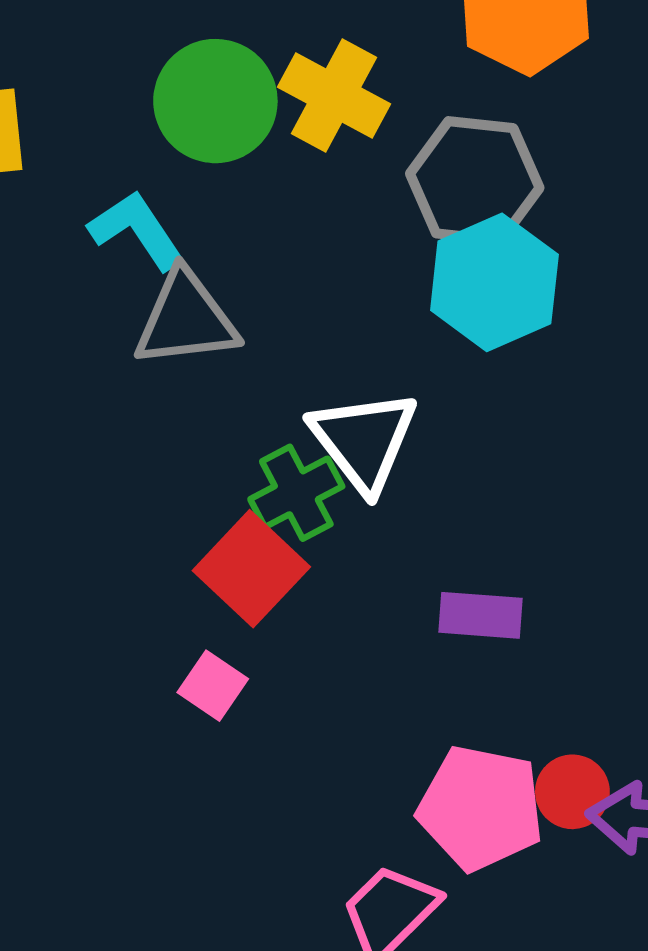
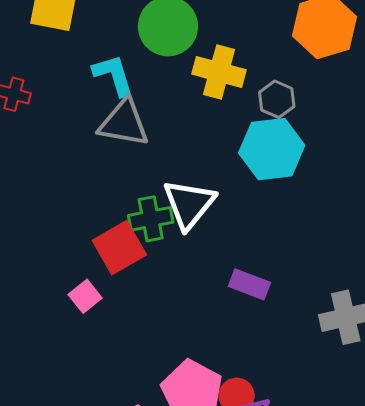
yellow cross: (334, 95) -> (219, 72), moved, turned -30
gray hexagon: (475, 181) -> (277, 99), size x0.6
purple rectangle: (480, 615) -> (249, 284), moved

